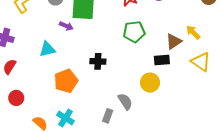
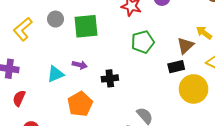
purple arrow: (66, 26) -> (80, 65), moved
yellow circle: (150, 83) -> (194, 89), moved, size x1.4

